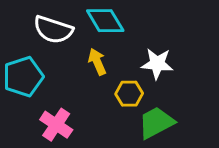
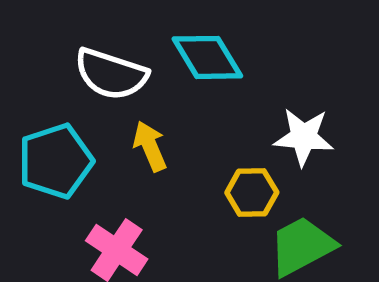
yellow arrow: (97, 62) -> (150, 146), moved

